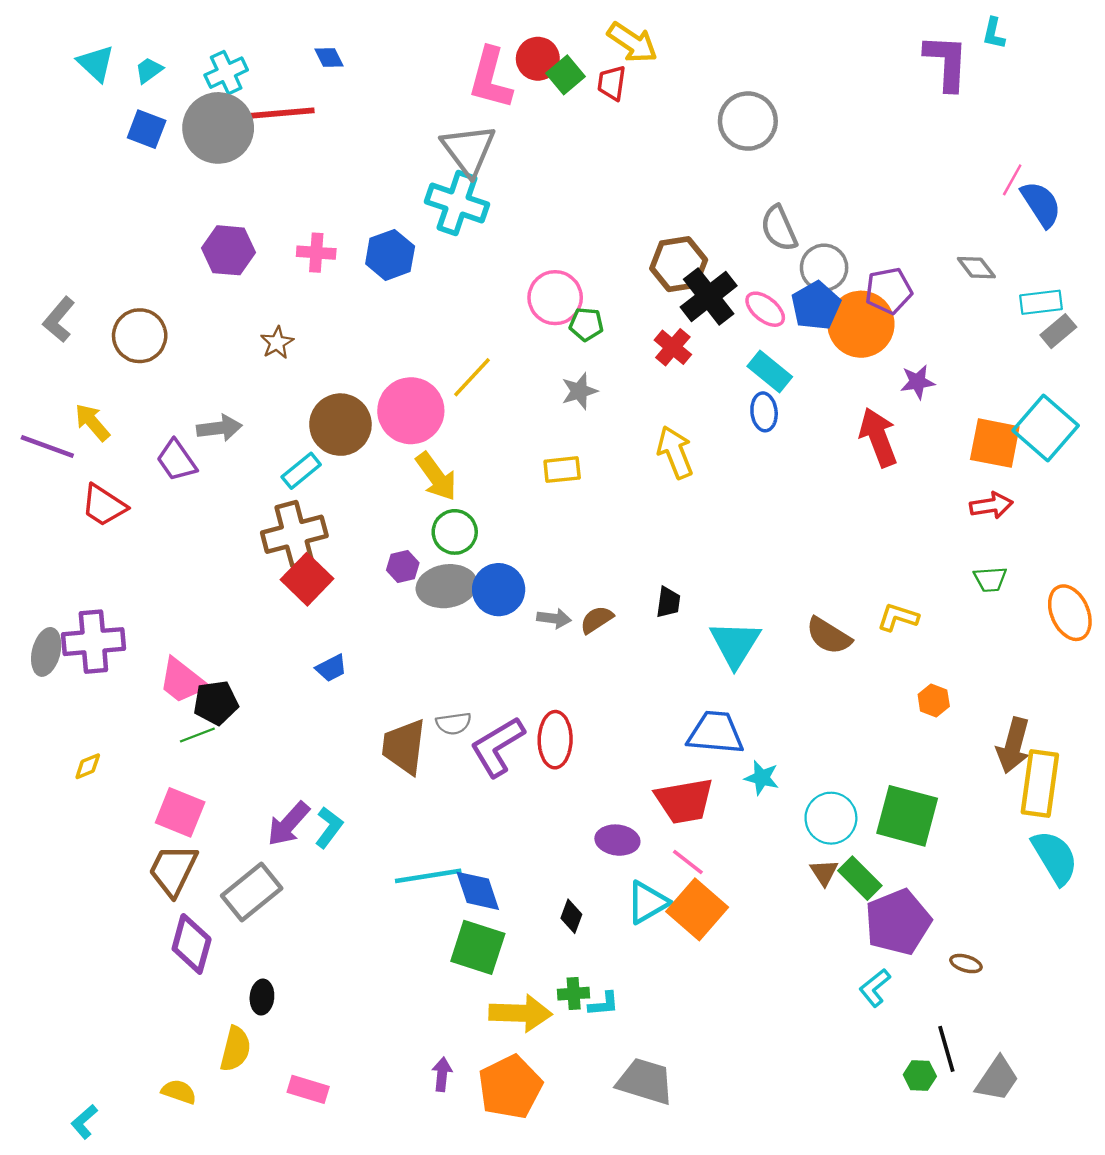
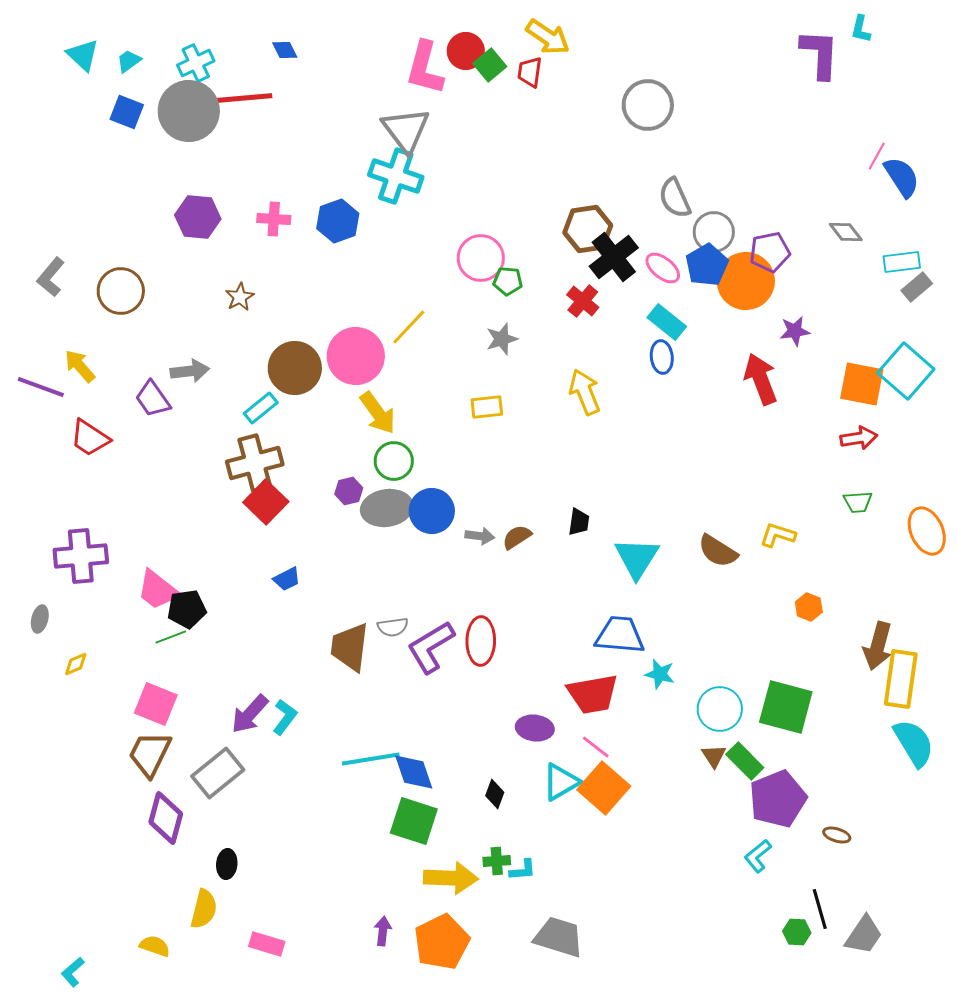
gray ellipse: (46, 652) -> (40, 619), moved, size x0.7

